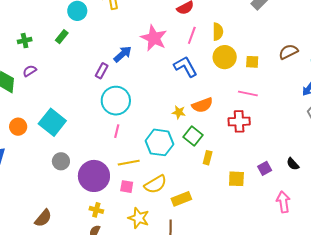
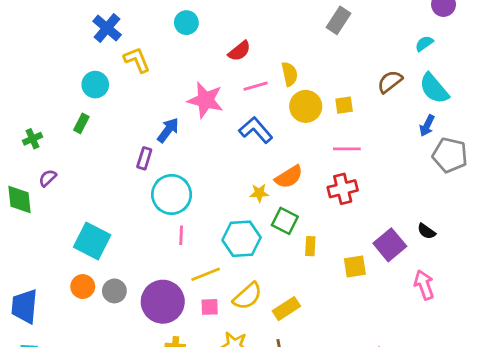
pink line: (192, 35) -> (256, 86), turned 66
orange circle: (18, 127) -> (83, 287), moved
purple square: (265, 168) -> (390, 245), size x1.6

